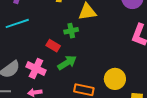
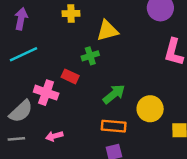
green arrow: (67, 63) -> (114, 94), moved
pink cross: (36, 69) -> (46, 93), moved

